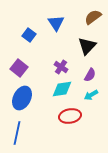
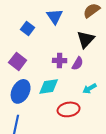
purple cross: (61, 67) -> (60, 60), turned -32
purple semicircle: (90, 75) -> (78, 63), moved
cyan diamond: (62, 89) -> (49, 86), moved

